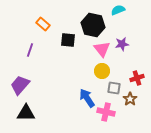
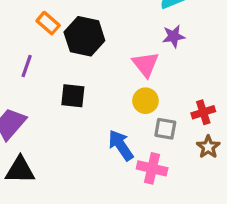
black hexagon: (93, 25) -> (84, 36), moved
black square: (68, 40) -> (73, 96), moved
purple star: (122, 44) -> (174, 36), moved
brown star: (130, 99) -> (208, 147), moved

